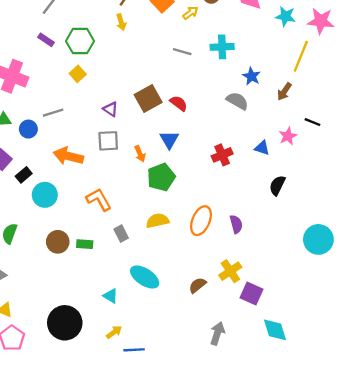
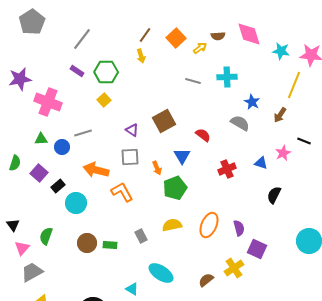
red semicircle: (179, 103) -> (203, 135), moved
orange L-shape: (99, 200) -> (122, 192), moved
purple square: (251, 293) -> (257, 249), moved

